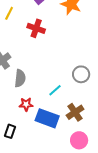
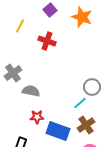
gray semicircle: (20, 78) -> (31, 91), turned -84
cyan line: (55, 90) -> (80, 103), moved

